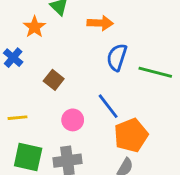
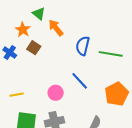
orange arrow: (100, 23) -> (56, 28), moved, turned -126
brown square: (54, 80) -> (34, 48), moved
orange pentagon: (131, 135) -> (117, 94), moved

